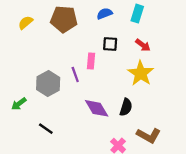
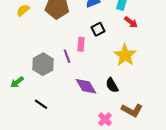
black square: (110, 44) -> (98, 29), turned -32
red arrow: (143, 45) -> (131, 22), moved
black semicircle: (126, 107) -> (112, 85), turned 133

